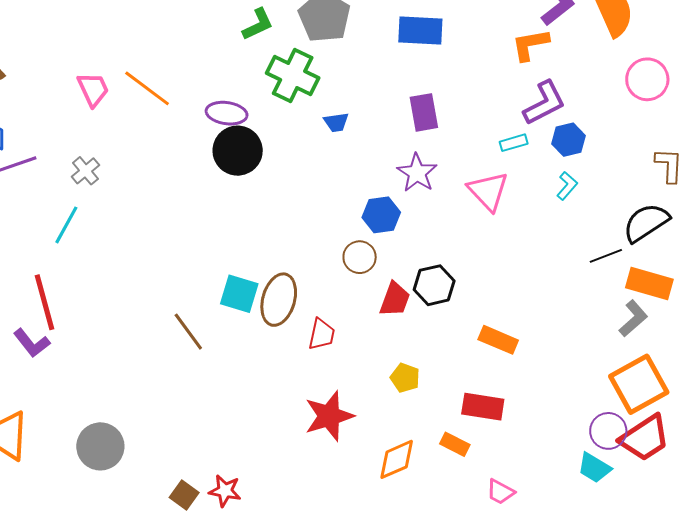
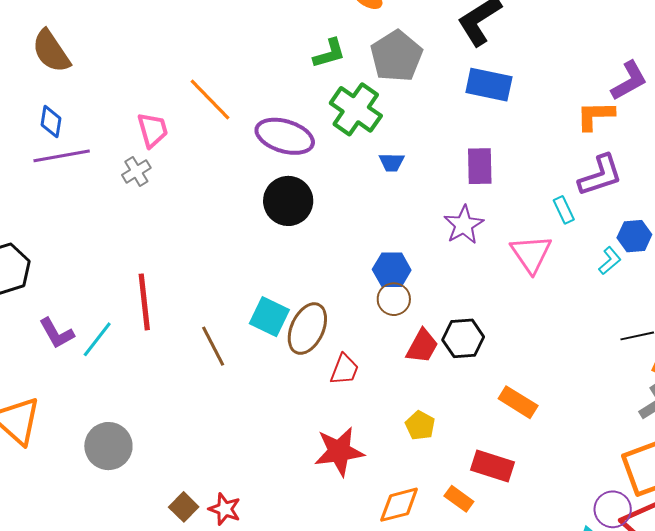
pink trapezoid: (93, 89) -> (153, 130), moved
purple ellipse: (227, 113) -> (285, 136), size x1.4
blue hexagon: (568, 140) -> (634, 236), moved
cyan rectangle: (514, 143) -> (564, 210), turned 72
black circle: (238, 151) -> (288, 201), moved
blue hexagon: (381, 215) -> (392, 270), moved
cyan line: (66, 225) -> (97, 339), moved
red line: (45, 302) -> (144, 302), moved

